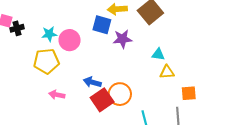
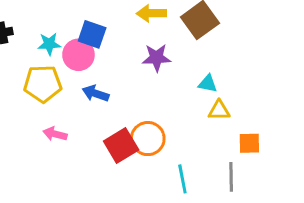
blue square: (102, 25) -> (92, 34), moved
blue arrow: (92, 82) -> (95, 93), moved

